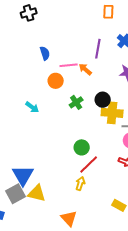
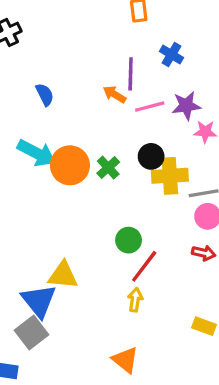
pink line: (69, 65) -> (150, 107), moved
orange arrow: (85, 69) -> (114, 94), moved
orange circle: (56, 81) -> (70, 165), moved, size x1.5
cyan arrow: (32, 107) -> (36, 153), moved, size x1.6
yellow triangle: (37, 193) -> (63, 275), moved

